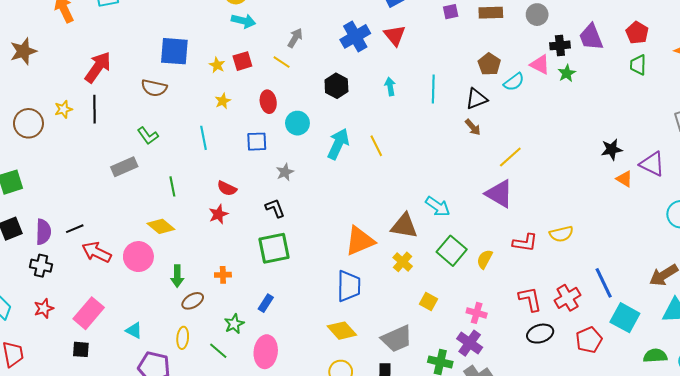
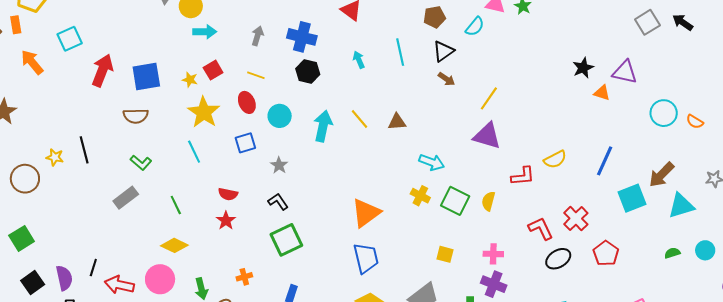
blue cross: (355, 36) -> (302, 37), moved, turned -32
yellow line: (282, 62) -> (256, 75), moved
brown pentagon: (489, 64) -> (434, 17), moved, turned -30
red arrow: (98, 67) -> (102, 70), moved
yellow star: (223, 101) -> (204, 112), size x2.0
yellow star: (63, 109) -> (55, 157), turned -30
brown triangle: (404, 226) -> (397, 122), moved, size x0.7
black line: (75, 229) -> (93, 268), turned -36
yellow cross: (403, 262) -> (420, 196), moved
blue line: (604, 283) -> (605, 161), moved, turned 64
cyan square: (625, 318) -> (632, 198), moved, turned -36
green semicircle: (655, 356) -> (672, 253), size x0.7

